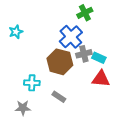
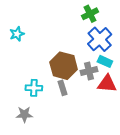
blue cross: (71, 37) -> (100, 39), moved
gray cross: (84, 54) -> (89, 71), moved
gray rectangle: (59, 97) -> (63, 88), moved, turned 40

